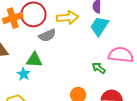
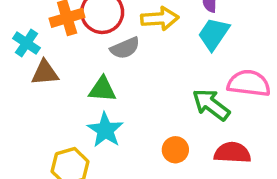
green arrow: (99, 68) -> (211, 105), size x1.6
cyan star: (24, 74) -> (105, 130), moved, size x1.5

